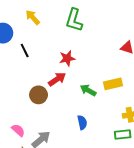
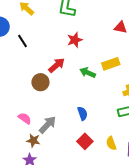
red star: (67, 58) -> (75, 40), moved
blue semicircle: (82, 122) -> (82, 113), moved

